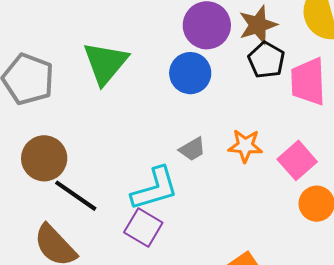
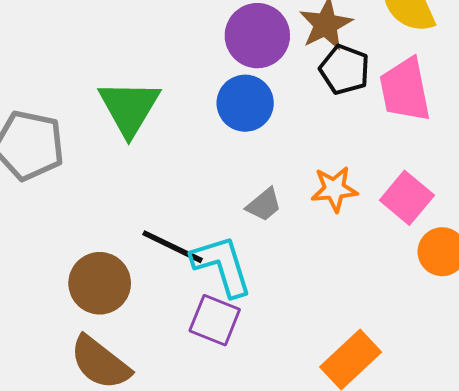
brown circle: (44, 158) -> (100, 283), moved
cyan L-shape: (155, 189) -> (222, 266), turned -82
black line: (76, 196) -> (173, 247), moved

